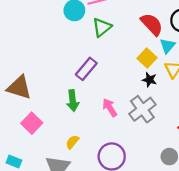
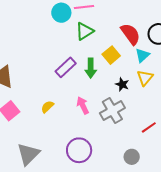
yellow square: (147, 58) -> (111, 55), moved
green arrow: (73, 101) -> (91, 68), moved
yellow semicircle: (72, 142) -> (47, 107), moved

